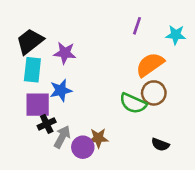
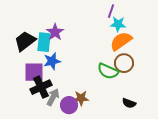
cyan star: (176, 35) -> (118, 24), moved
black trapezoid: (30, 41) -> (25, 41), moved
purple star: (65, 53) -> (55, 32), turned 30
cyan rectangle: (32, 70) -> (44, 42), moved
black cross: (47, 124) -> (41, 87), size x1.5

